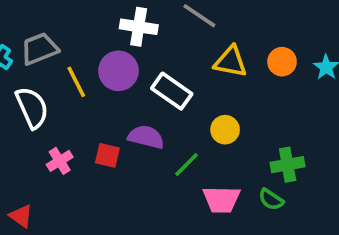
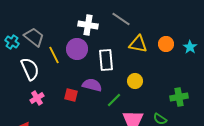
gray trapezoid: (39, 49) -> (34, 37), turned 60
white rectangle: (172, 91) -> (106, 60), turned 50
pink cross: (60, 161) -> (37, 98), moved
green cross: (288, 165) -> (179, 97), moved

